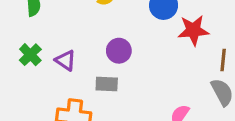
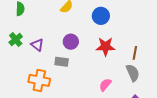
red star: (193, 30) -> (105, 47), moved

